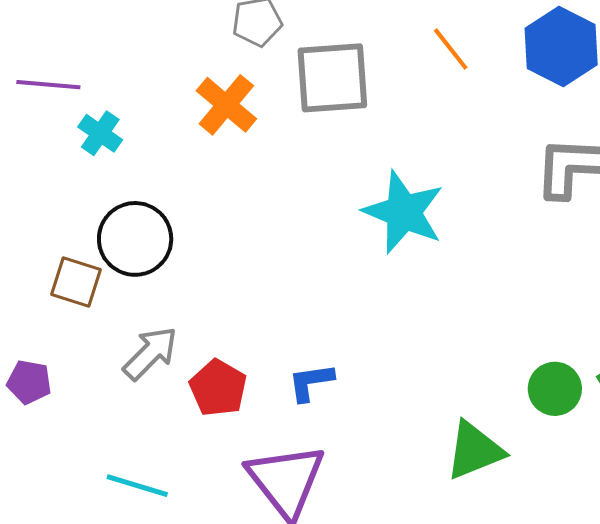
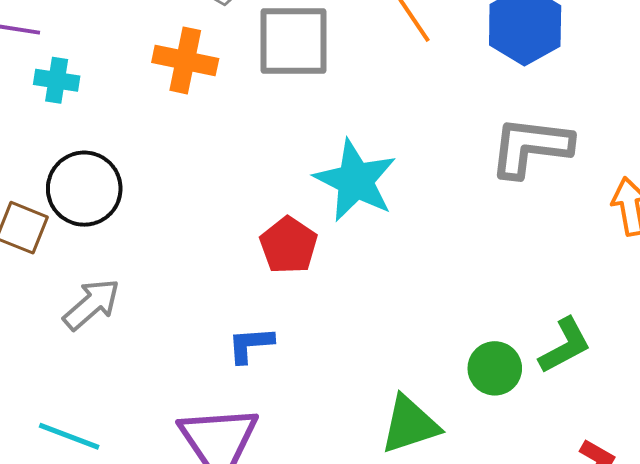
orange cross: (226, 105) -> (185, 60), turned -32
cyan cross: (100, 133) -> (57, 80), turned -30
red pentagon: (218, 388) -> (289, 245), moved

